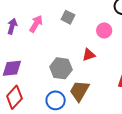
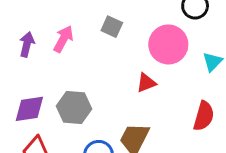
pink circle: (104, 30) -> (168, 44), size x1.6
gray hexagon: (61, 68) -> (74, 107), moved

